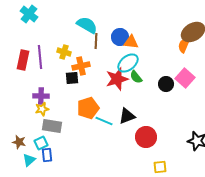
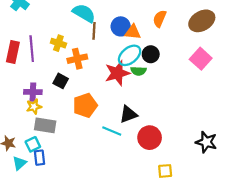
orange semicircle: (184, 45) -> (160, 19), moved
green semicircle: (136, 77) -> (138, 71), turned -48
black square: (72, 78) -> (61, 81), moved, turned 32
pink square: (185, 78) -> (201, 59), moved
black circle: (166, 84) -> (151, 54), moved
cyan line: (104, 121) -> (112, 131), moved

